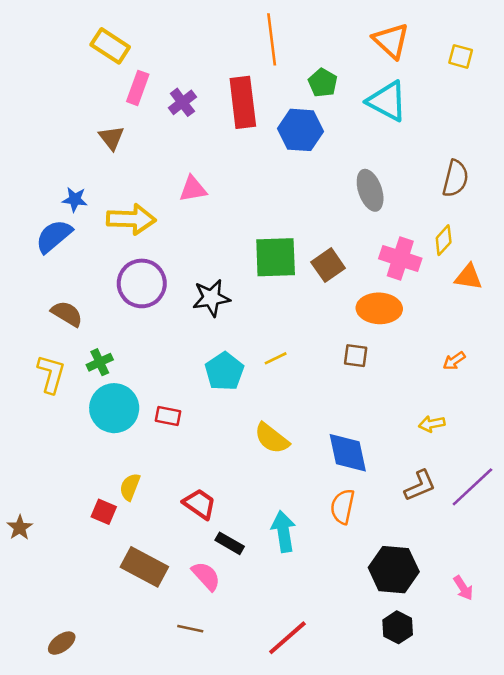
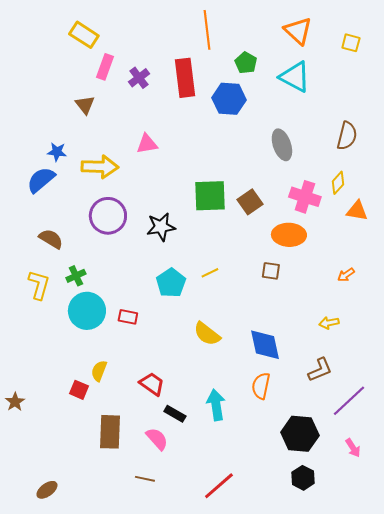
purple line: (472, 487) -> (349, 401), moved
brown rectangle: (144, 567) -> (110, 432), turned 64

